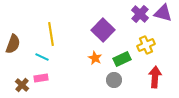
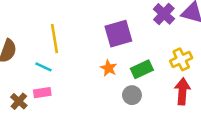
purple square: (103, 30) -> (118, 34), turned 30
yellow cross: (146, 45) -> (181, 59), moved

